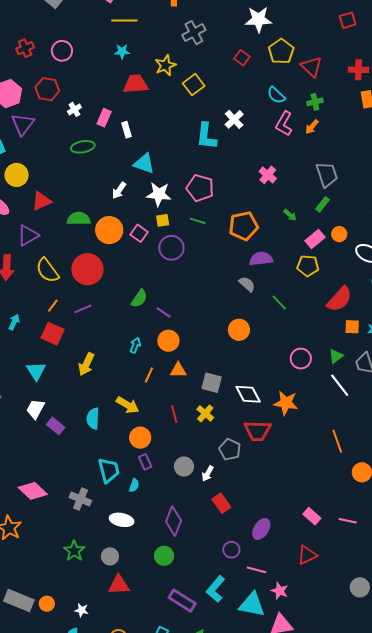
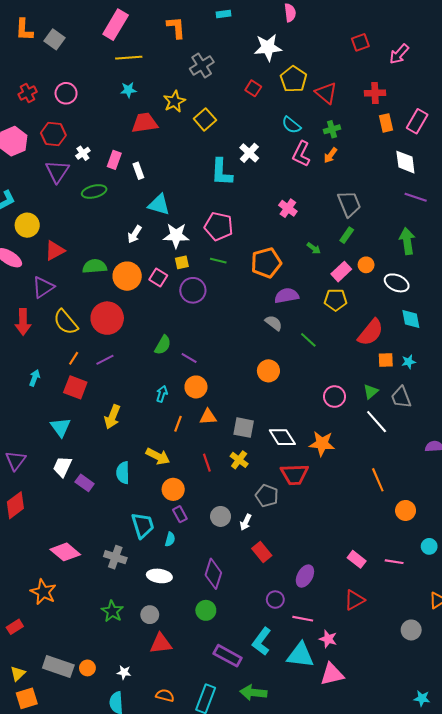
purple triangle: (23, 124) -> (57, 171), moved

